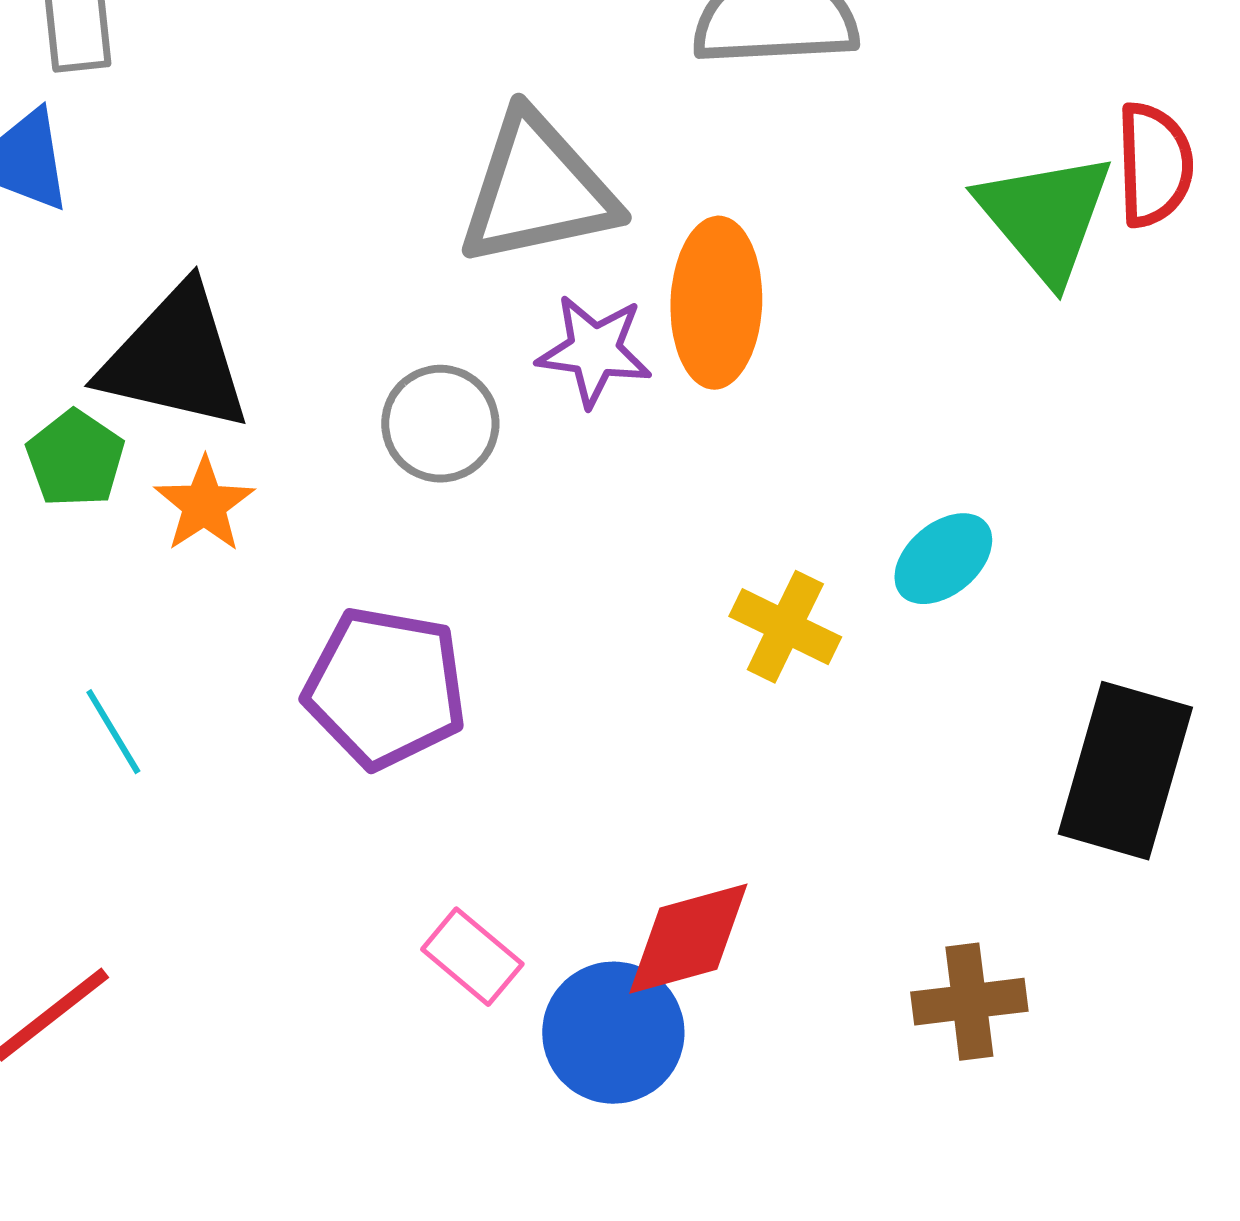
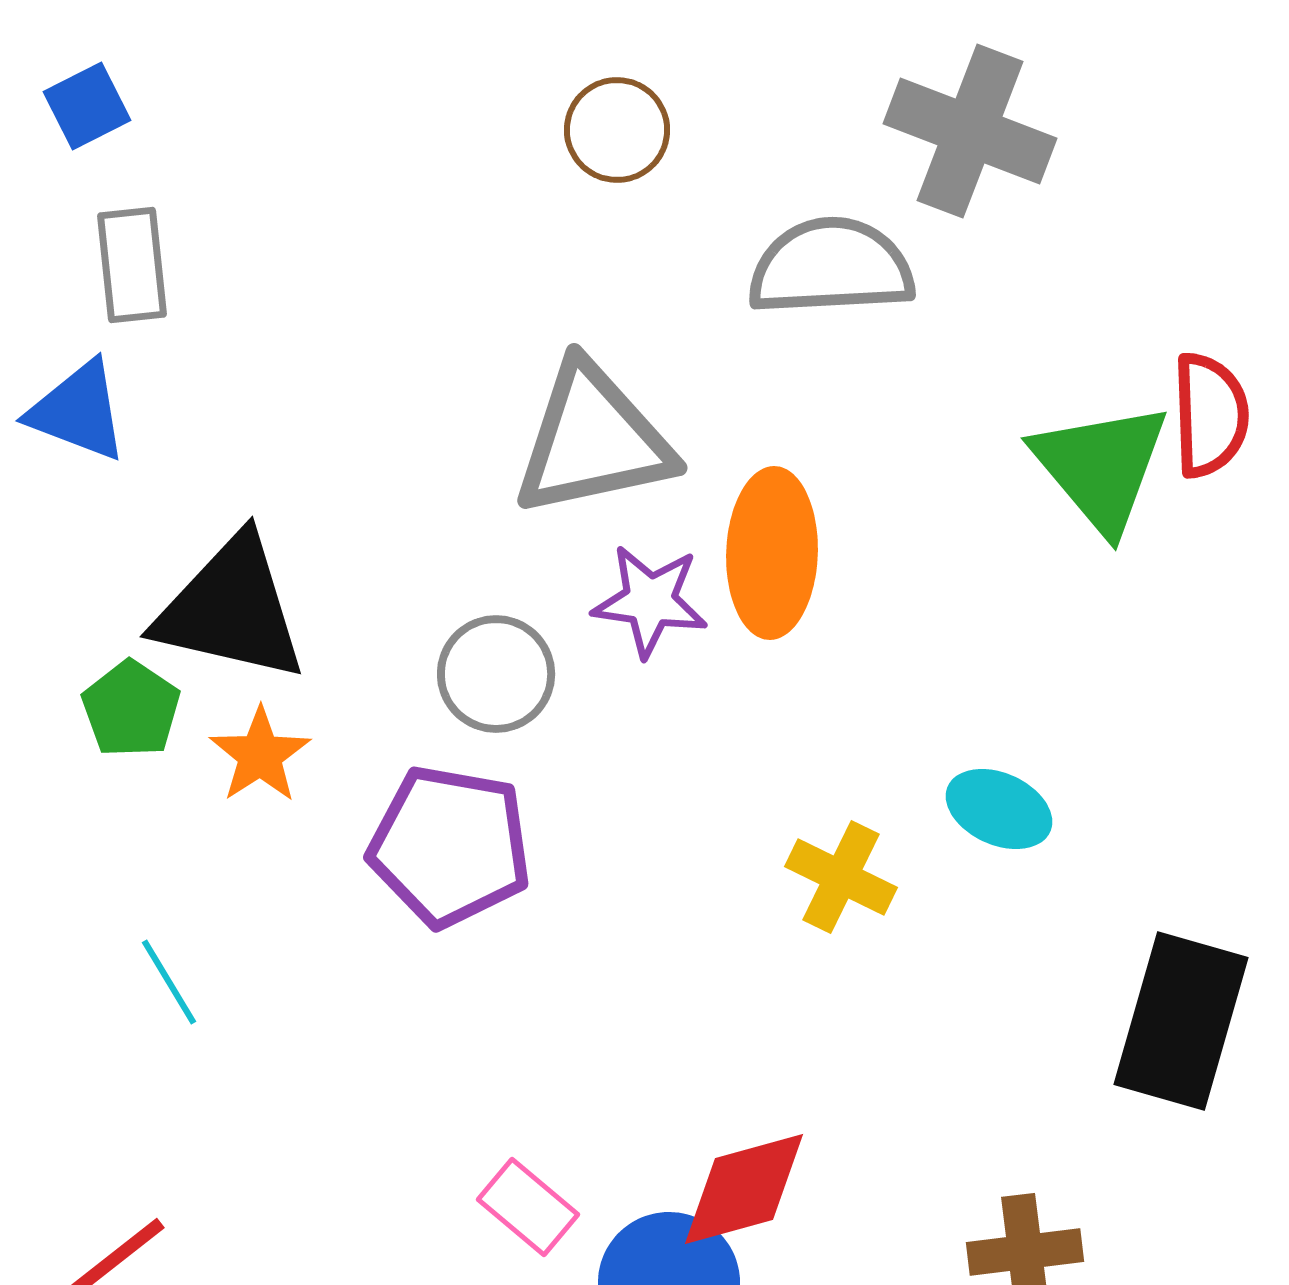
cyan ellipse: (943, 559) -> (999, 809), turned 64
purple pentagon: (385, 688) -> (450, 846), moved

